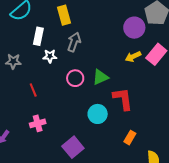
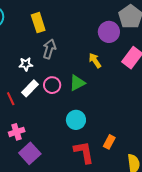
white rectangle: (38, 36) -> (30, 88), moved, turned 36
yellow arrow: (133, 57) -> (95, 60), moved, turned 84
red L-shape: (123, 99) -> (84, 152), moved
purple square: (73, 147) -> (30, 153), moved

